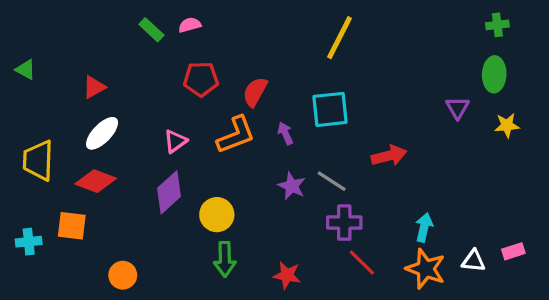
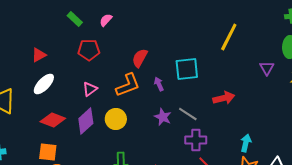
pink semicircle: (190, 25) -> (106, 20), moved, turned -32
yellow line: (340, 38) -> (229, 37), moved
red pentagon: (201, 79) -> (89, 50), moved
red diamond: (96, 181) -> (53, 120), moved
yellow circle: (217, 215) -> (116, 119), moved
orange square: (72, 226) -> (48, 152), moved

